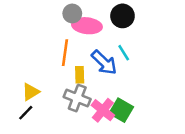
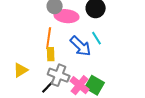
yellow rectangle: (80, 75) -> (51, 54), moved
black line: (26, 113) -> (48, 87), moved

